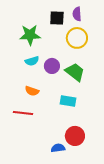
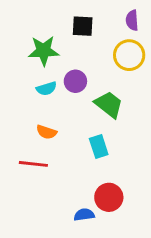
purple semicircle: (77, 14) -> (132, 20), moved
yellow circle: (77, 38) -> (129, 55), moved
purple circle: (52, 66) -> (75, 81), moved
cyan rectangle: (68, 101) -> (99, 147), turned 63

